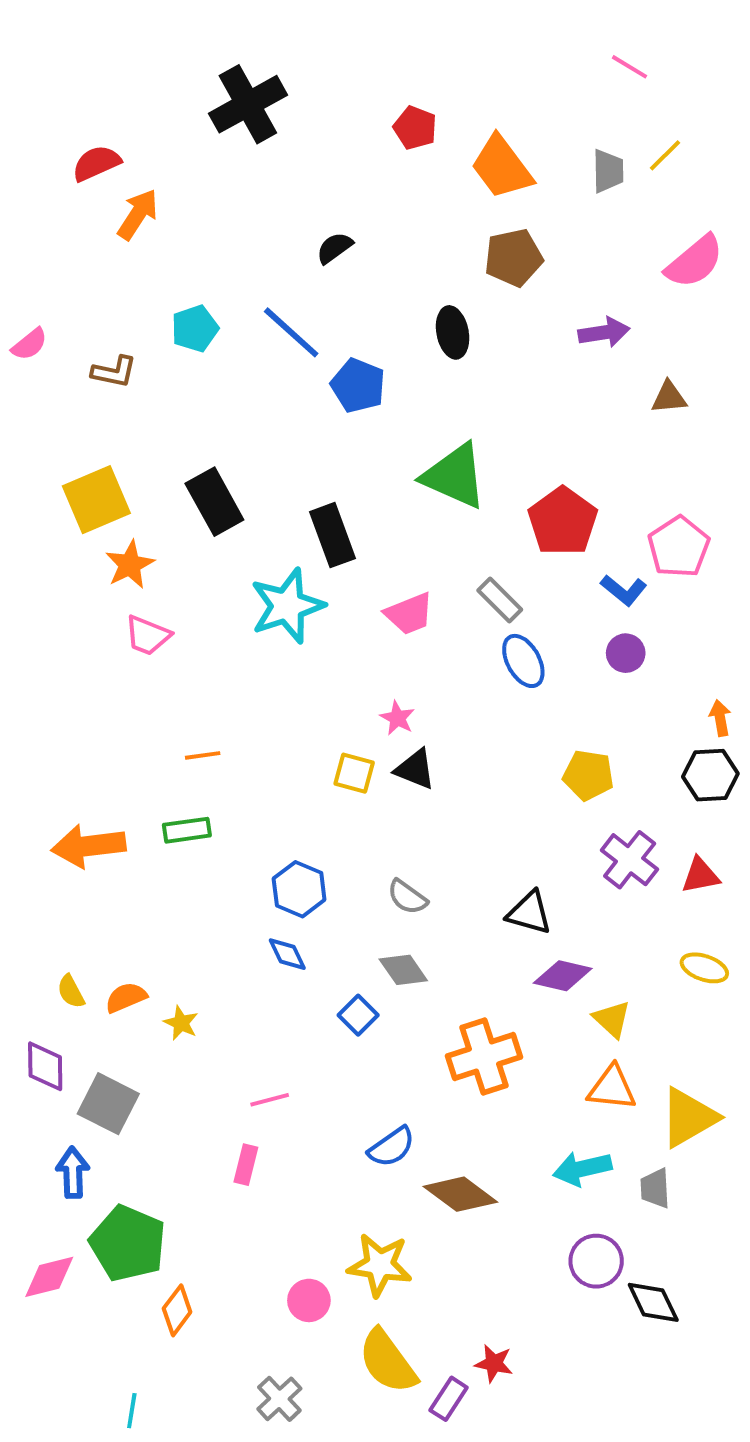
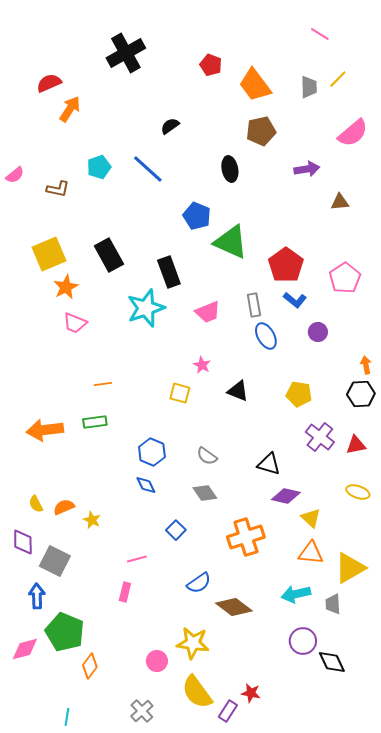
blue pentagon: (358, 386) -> (197, 216), moved
blue L-shape: (624, 590) -> (295, 300), moved
gray rectangle: (500, 600) -> (254, 305), turned 35
black triangle: (415, 769) -> (238, 391), moved
blue square: (358, 1015) -> (176, 530), moved

